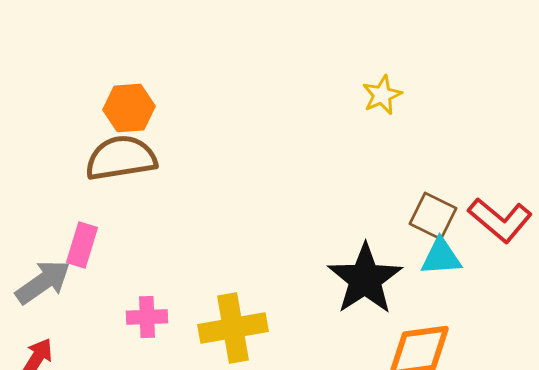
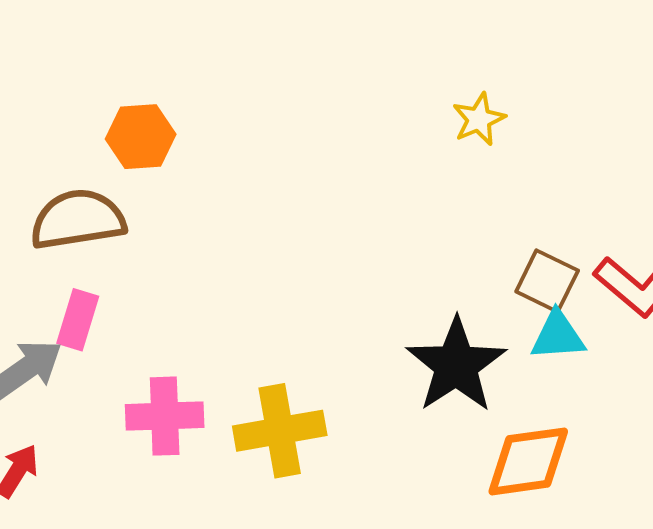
brown semicircle: (121, 158) -> (78, 219), moved
pink cross: (147, 317) -> (165, 416), size x1.4

